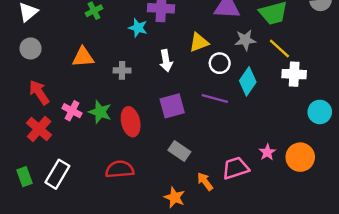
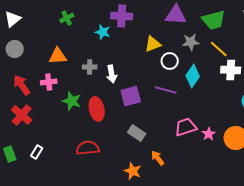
white arrow: (166, 61) -> (112, 74), moved
pink cross: (72, 111) -> (49, 82), moved, turned -35
pink trapezoid: (236, 168) -> (186, 127), moved
white rectangle: (57, 174) -> (37, 152), size x0.6

